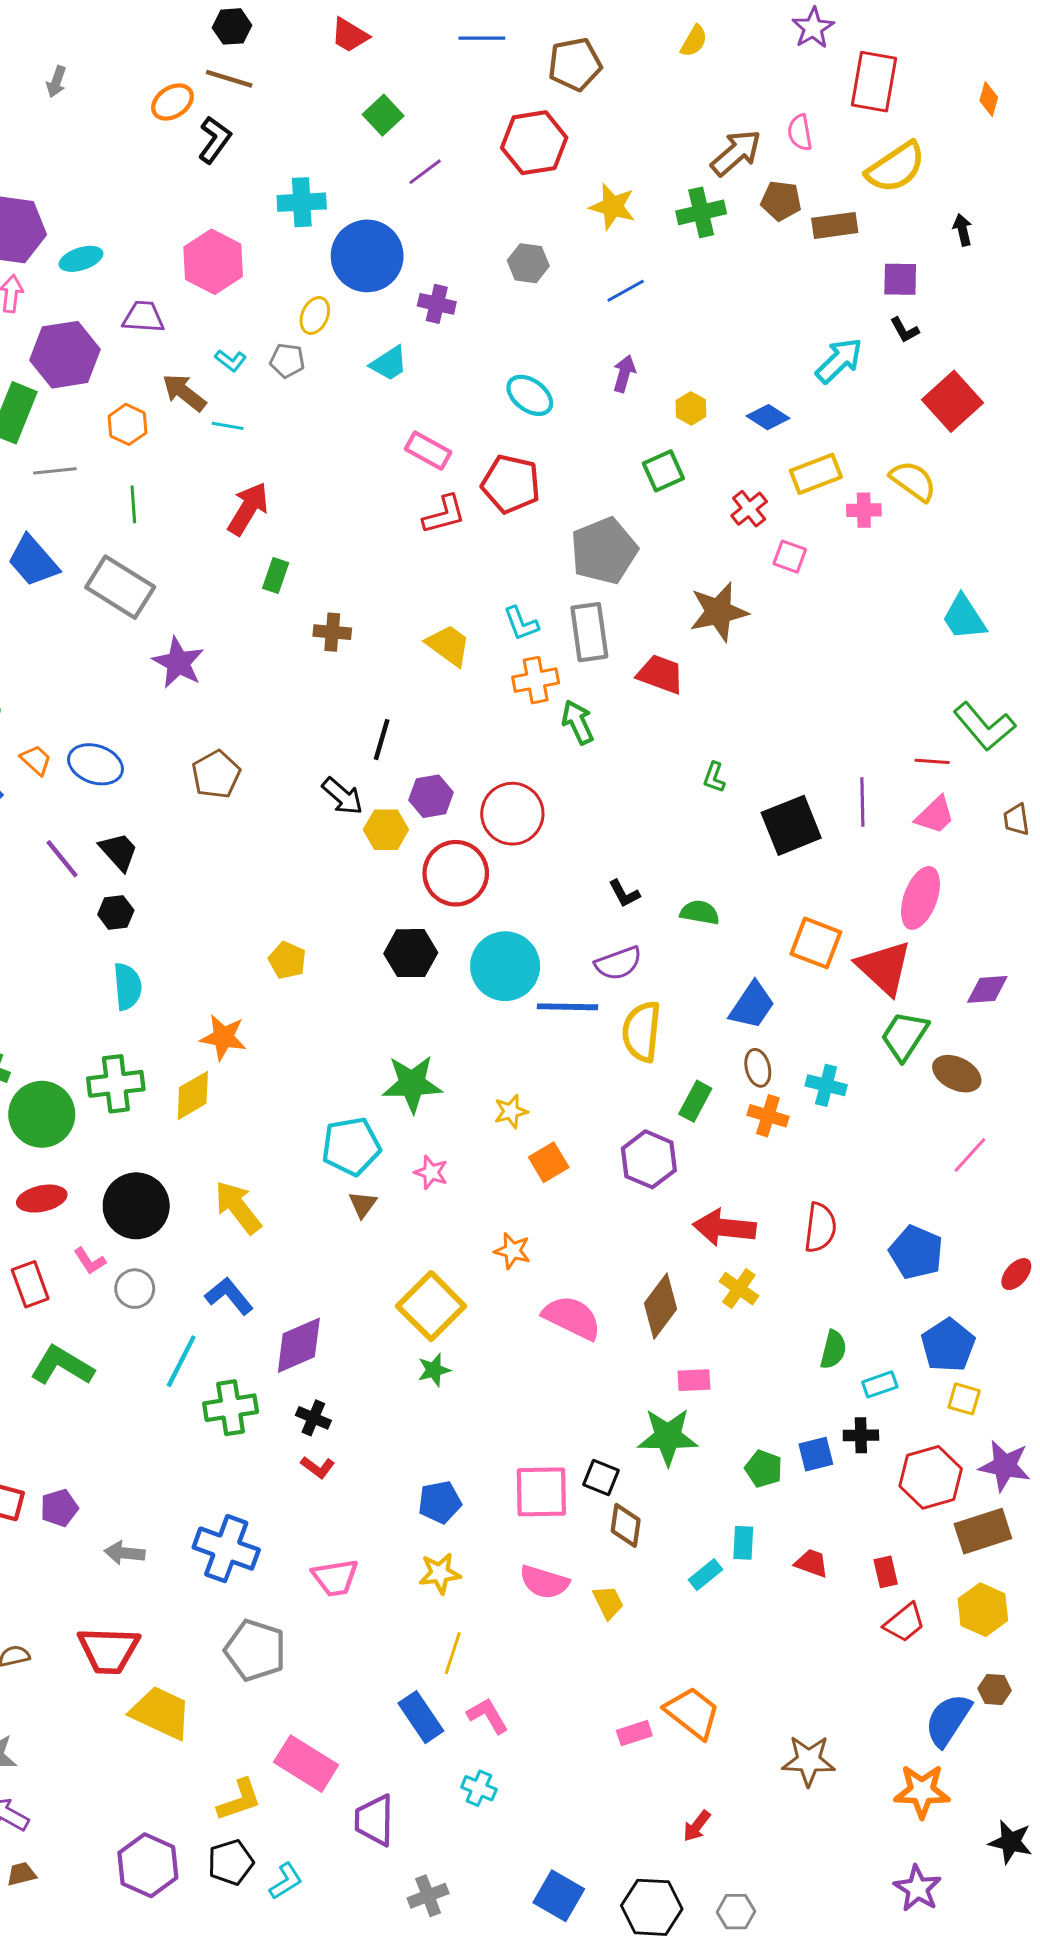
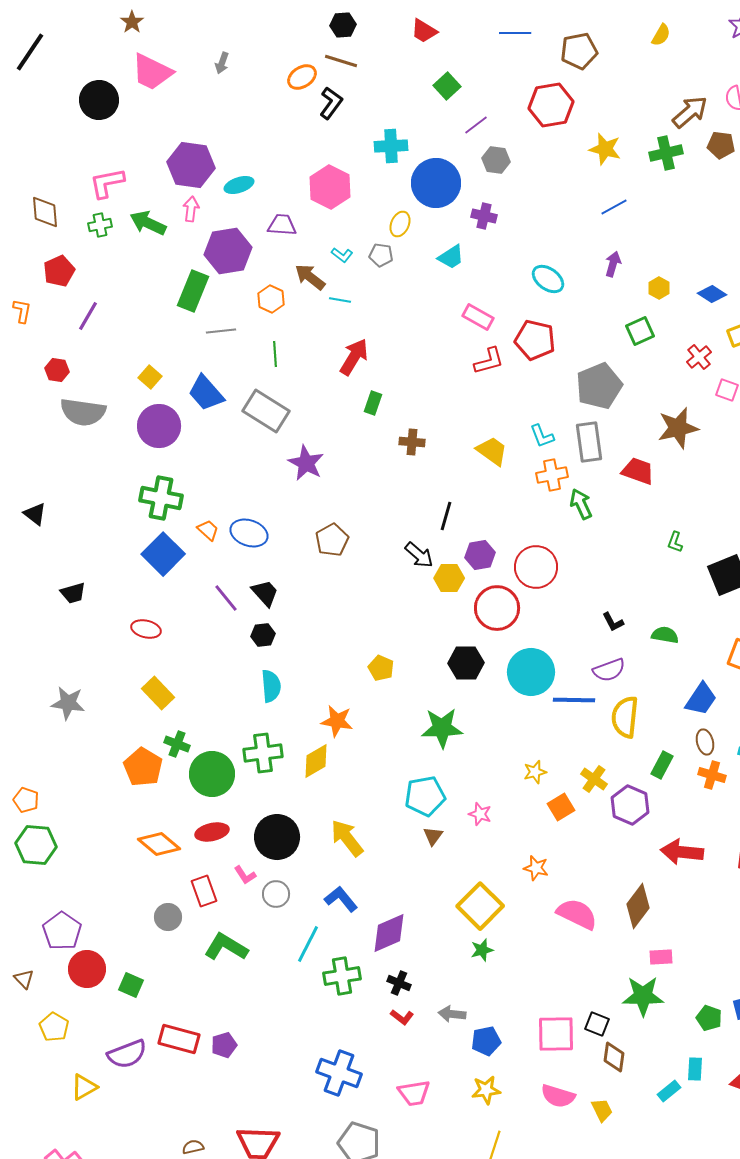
gray hexagon: (528, 263) -> (496, 160), moved
green star: (412, 1084) -> (442, 728), moved
yellow cross: (739, 1289) -> (594, 779), moved
gray arrow: (125, 1553) -> (452, 1014), moved

